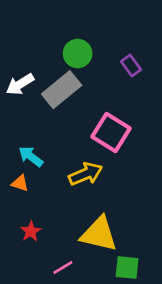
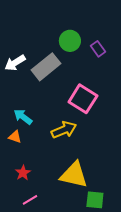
green circle: (78, 53) -> (70, 41), moved
pink line: (63, 267) -> (30, 200), moved

